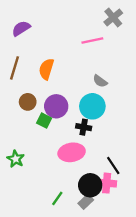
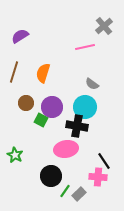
black cross: (84, 127) -> (77, 126), size x1.5
black circle: (90, 185) -> (51, 176), moved
green line: (57, 198) -> (65, 191), moved

